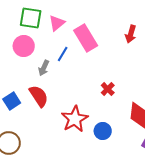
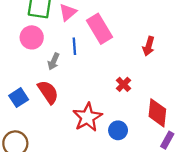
red arrow: (131, 34) -> (149, 46), moved
blue line: (63, 54) -> (74, 46), turned -35

